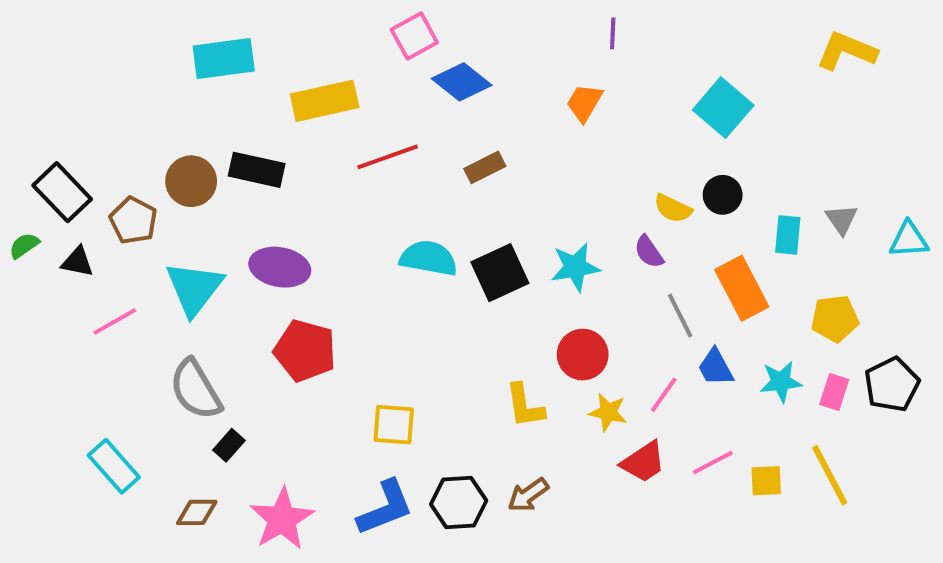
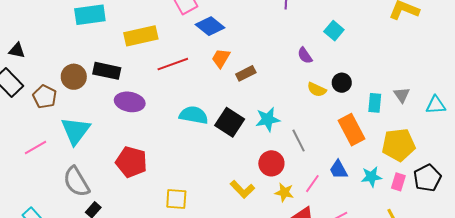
orange trapezoid: (584, 103) -> (221, 58), moved
cyan square: (723, 108) -> (334, 31), moved, size x0.7
brown rectangle: (485, 167) -> (246, 73), moved
purple semicircle: (649, 252) -> (305, 56), moved
black triangle: (78, 262) -> (17, 51), moved
purple ellipse: (280, 267) -> (130, 102), moved
black square: (500, 273) -> (230, 122), turned -32
gray line: (680, 316) -> (299, 140), moved
yellow pentagon: (835, 319) -> (399, 145), size x1.4
yellow L-shape: (525, 406) -> (242, 189), turned -35

